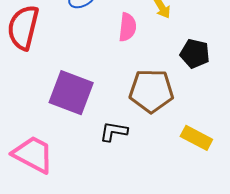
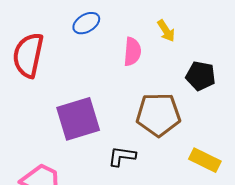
purple square: (71, 93) -> (78, 119), turned -36

